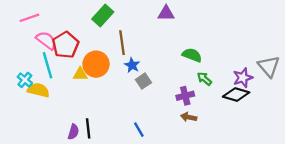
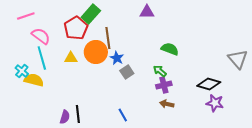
red pentagon: (66, 45) -> (76, 28), moved
orange circle: (96, 64) -> (96, 52), moved
yellow triangle: (80, 74) -> (71, 58), moved
purple star: (243, 78) -> (215, 103), moved, turned 30
green arrow: (204, 79) -> (160, 71), moved

